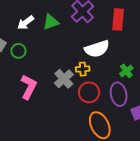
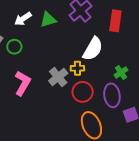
white semicircle: (97, 49) -> (93, 49), turned -45

